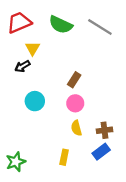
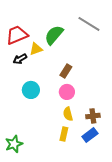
red trapezoid: (19, 22) -> (17, 35), moved
green semicircle: (61, 25) -> (54, 35), moved, turned 105
yellow triangle: (33, 48) -> (36, 49), moved, turned 40
yellow rectangle: (64, 157) -> (64, 134), moved

